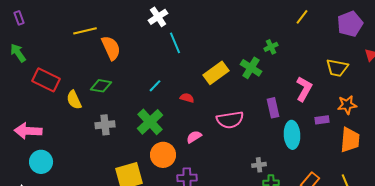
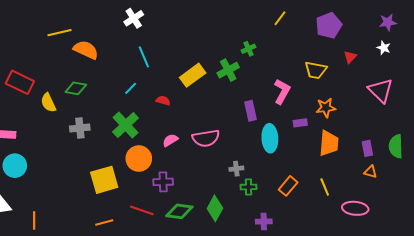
cyan line: (175, 43) -> (144, 57), moved
orange semicircle: (111, 48) -> (86, 50), turned -40
green cross: (251, 68) -> (228, 70), turned 30
pink semicircle: (230, 120) -> (206, 138), moved

